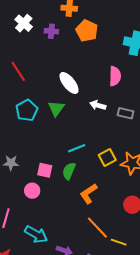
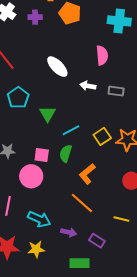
green triangle: (56, 108) -> (48, 114), moved
pink circle: (32, 191) -> (31, 176), size x1.5
orange line: (97, 228) -> (82, 203), moved

